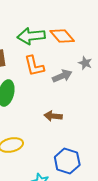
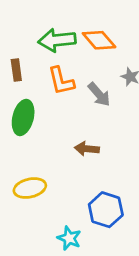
gray arrow: (62, 76) -> (99, 94), turned 72

